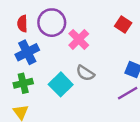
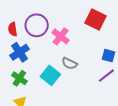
red square: (123, 25) -> (96, 20), size x1.5
green cross: (23, 83) -> (19, 78), turned -35

